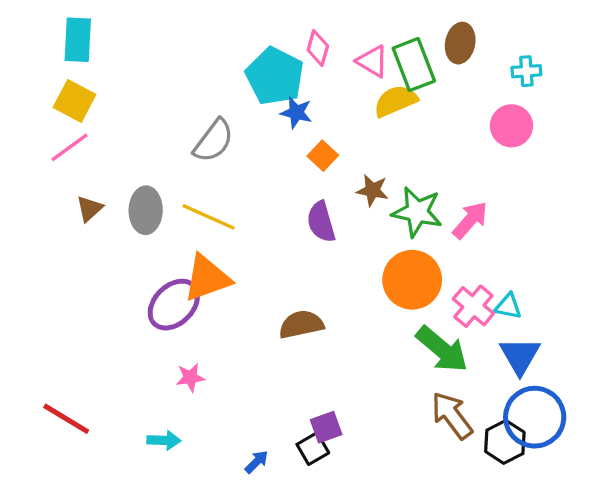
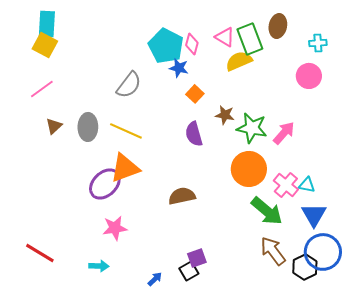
pink diamond: (318, 48) -> (192, 44), moved
yellow square: (74, 101) -> (45, 45), moved
pink star: (190, 377) -> (115, 228), size x1.4

